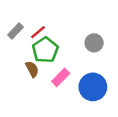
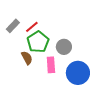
gray circle: (94, 43) -> (64, 47), moved
pink rectangle: (61, 77) -> (51, 65), turned -49

